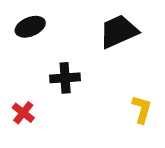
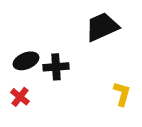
black ellipse: (30, 27) -> (26, 61), moved

